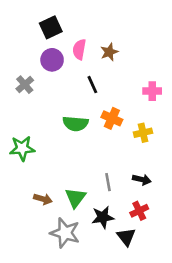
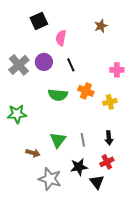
brown star: (109, 52) -> (101, 26), moved
purple circle: (52, 60) -> (44, 62), moved
gray cross: (25, 85) -> (19, 65), size x1.5
black arrow: (142, 180) -> (109, 138), turned 72
green triangle: (75, 198) -> (58, 140), moved

